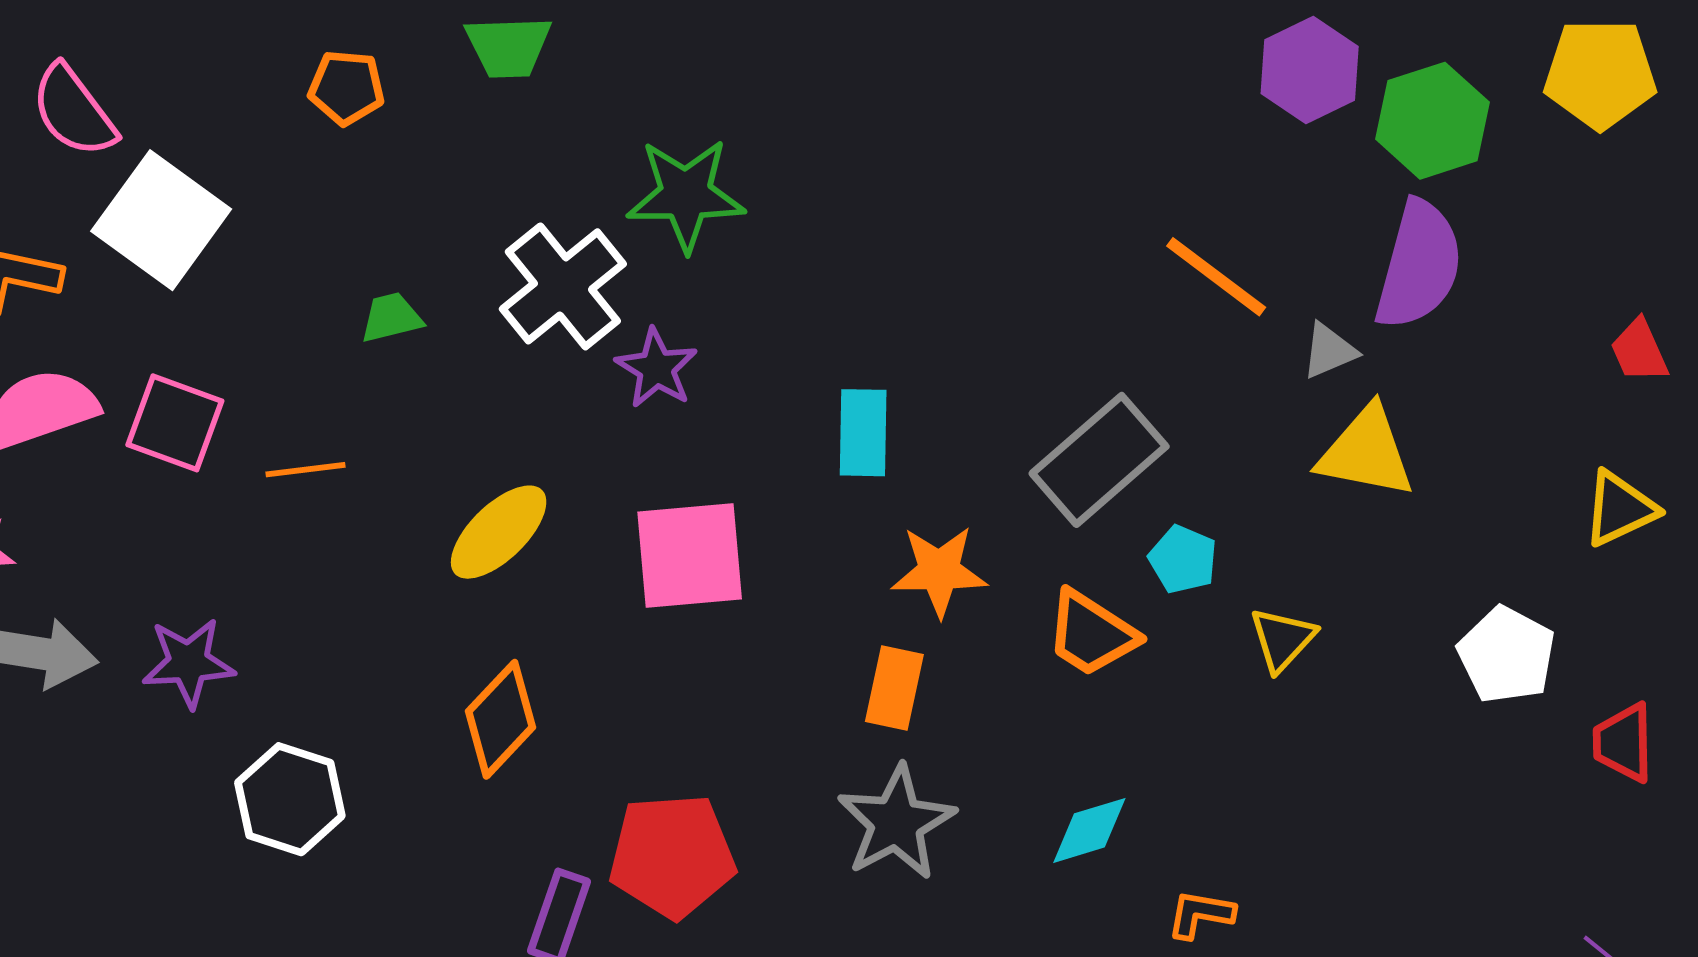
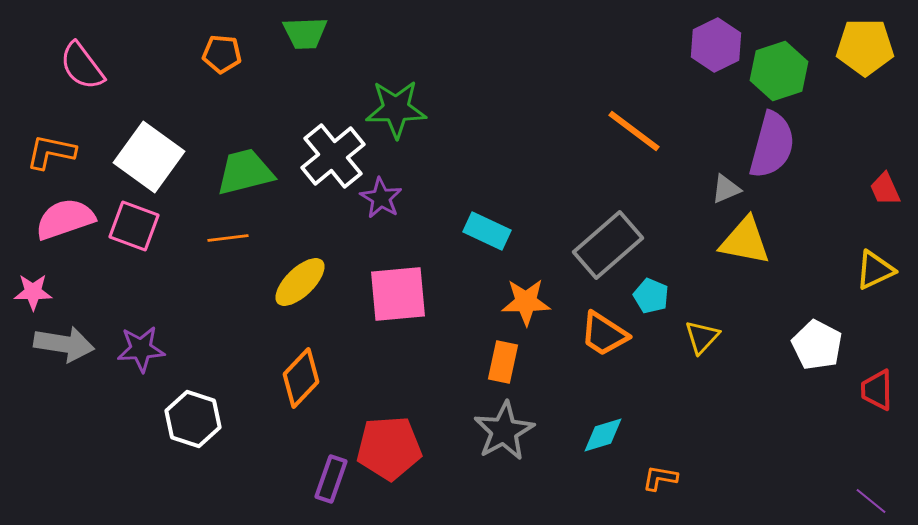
white square: (161, 220) -> (149, 157), moved
orange line: (1216, 277) -> (634, 131), moved
green trapezoid: (391, 318) -> (245, 172), size x1.8
cyan rectangle: (863, 433) -> (487, 231), turned -66
orange line: (306, 470) -> (228, 238), moved

